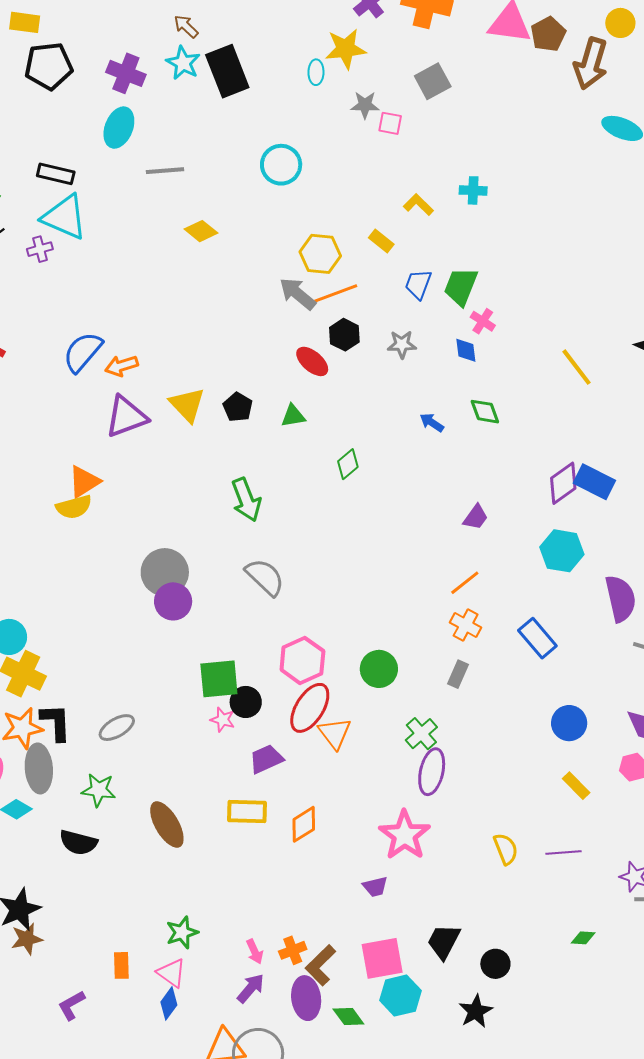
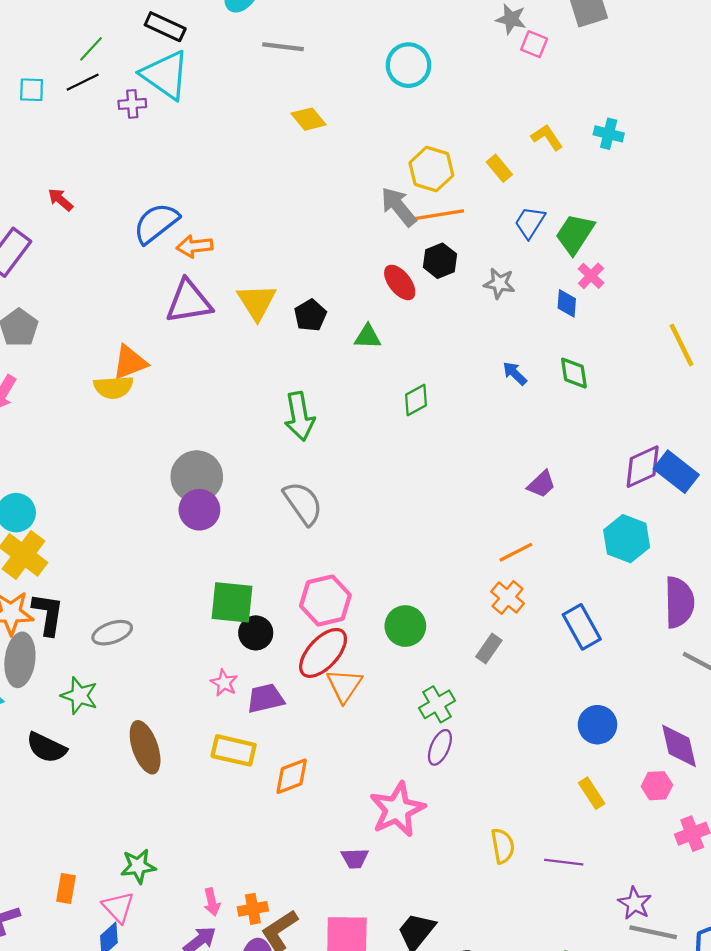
pink star: (223, 720) -> (224, 683), moved
purple ellipse: (432, 772) -> (440, 747), size x0.7

